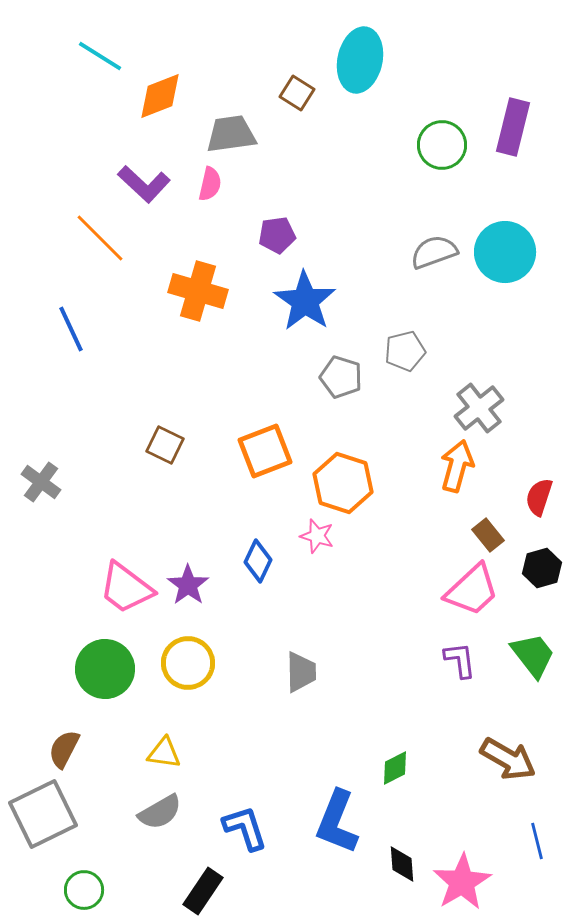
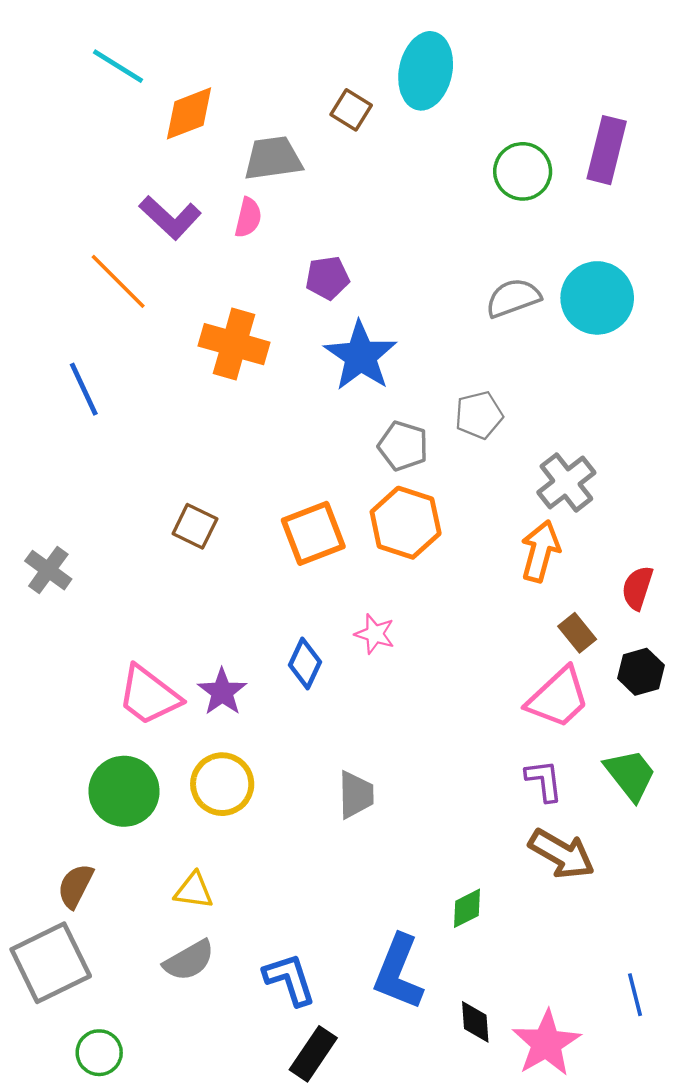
orange hexagon: (343, 483) -> (406, 523), moved
brown arrow: (508, 759) -> (562, 854), moved
black rectangle: (203, 891) -> (313, 1054), moved

